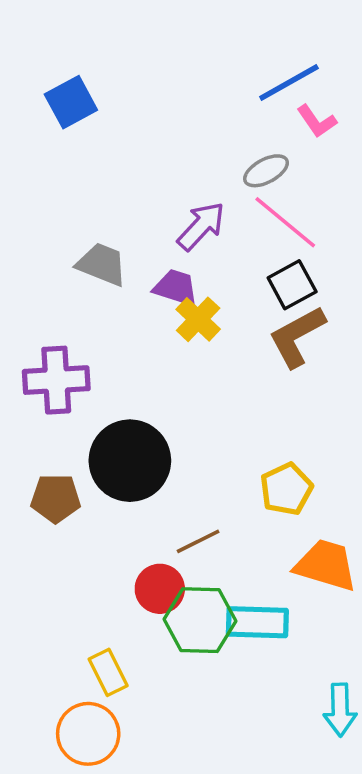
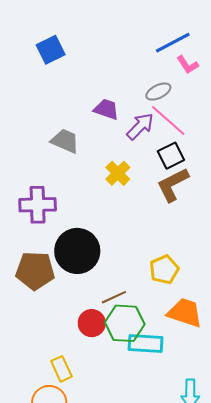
purple arrow: (201, 226) -> (140, 126), moved
purple trapezoid: (176, 288) -> (106, 109), moved
brown pentagon: (56, 498) -> (35, 271), size x1.4
green hexagon: (200, 620) -> (125, 323), moved

